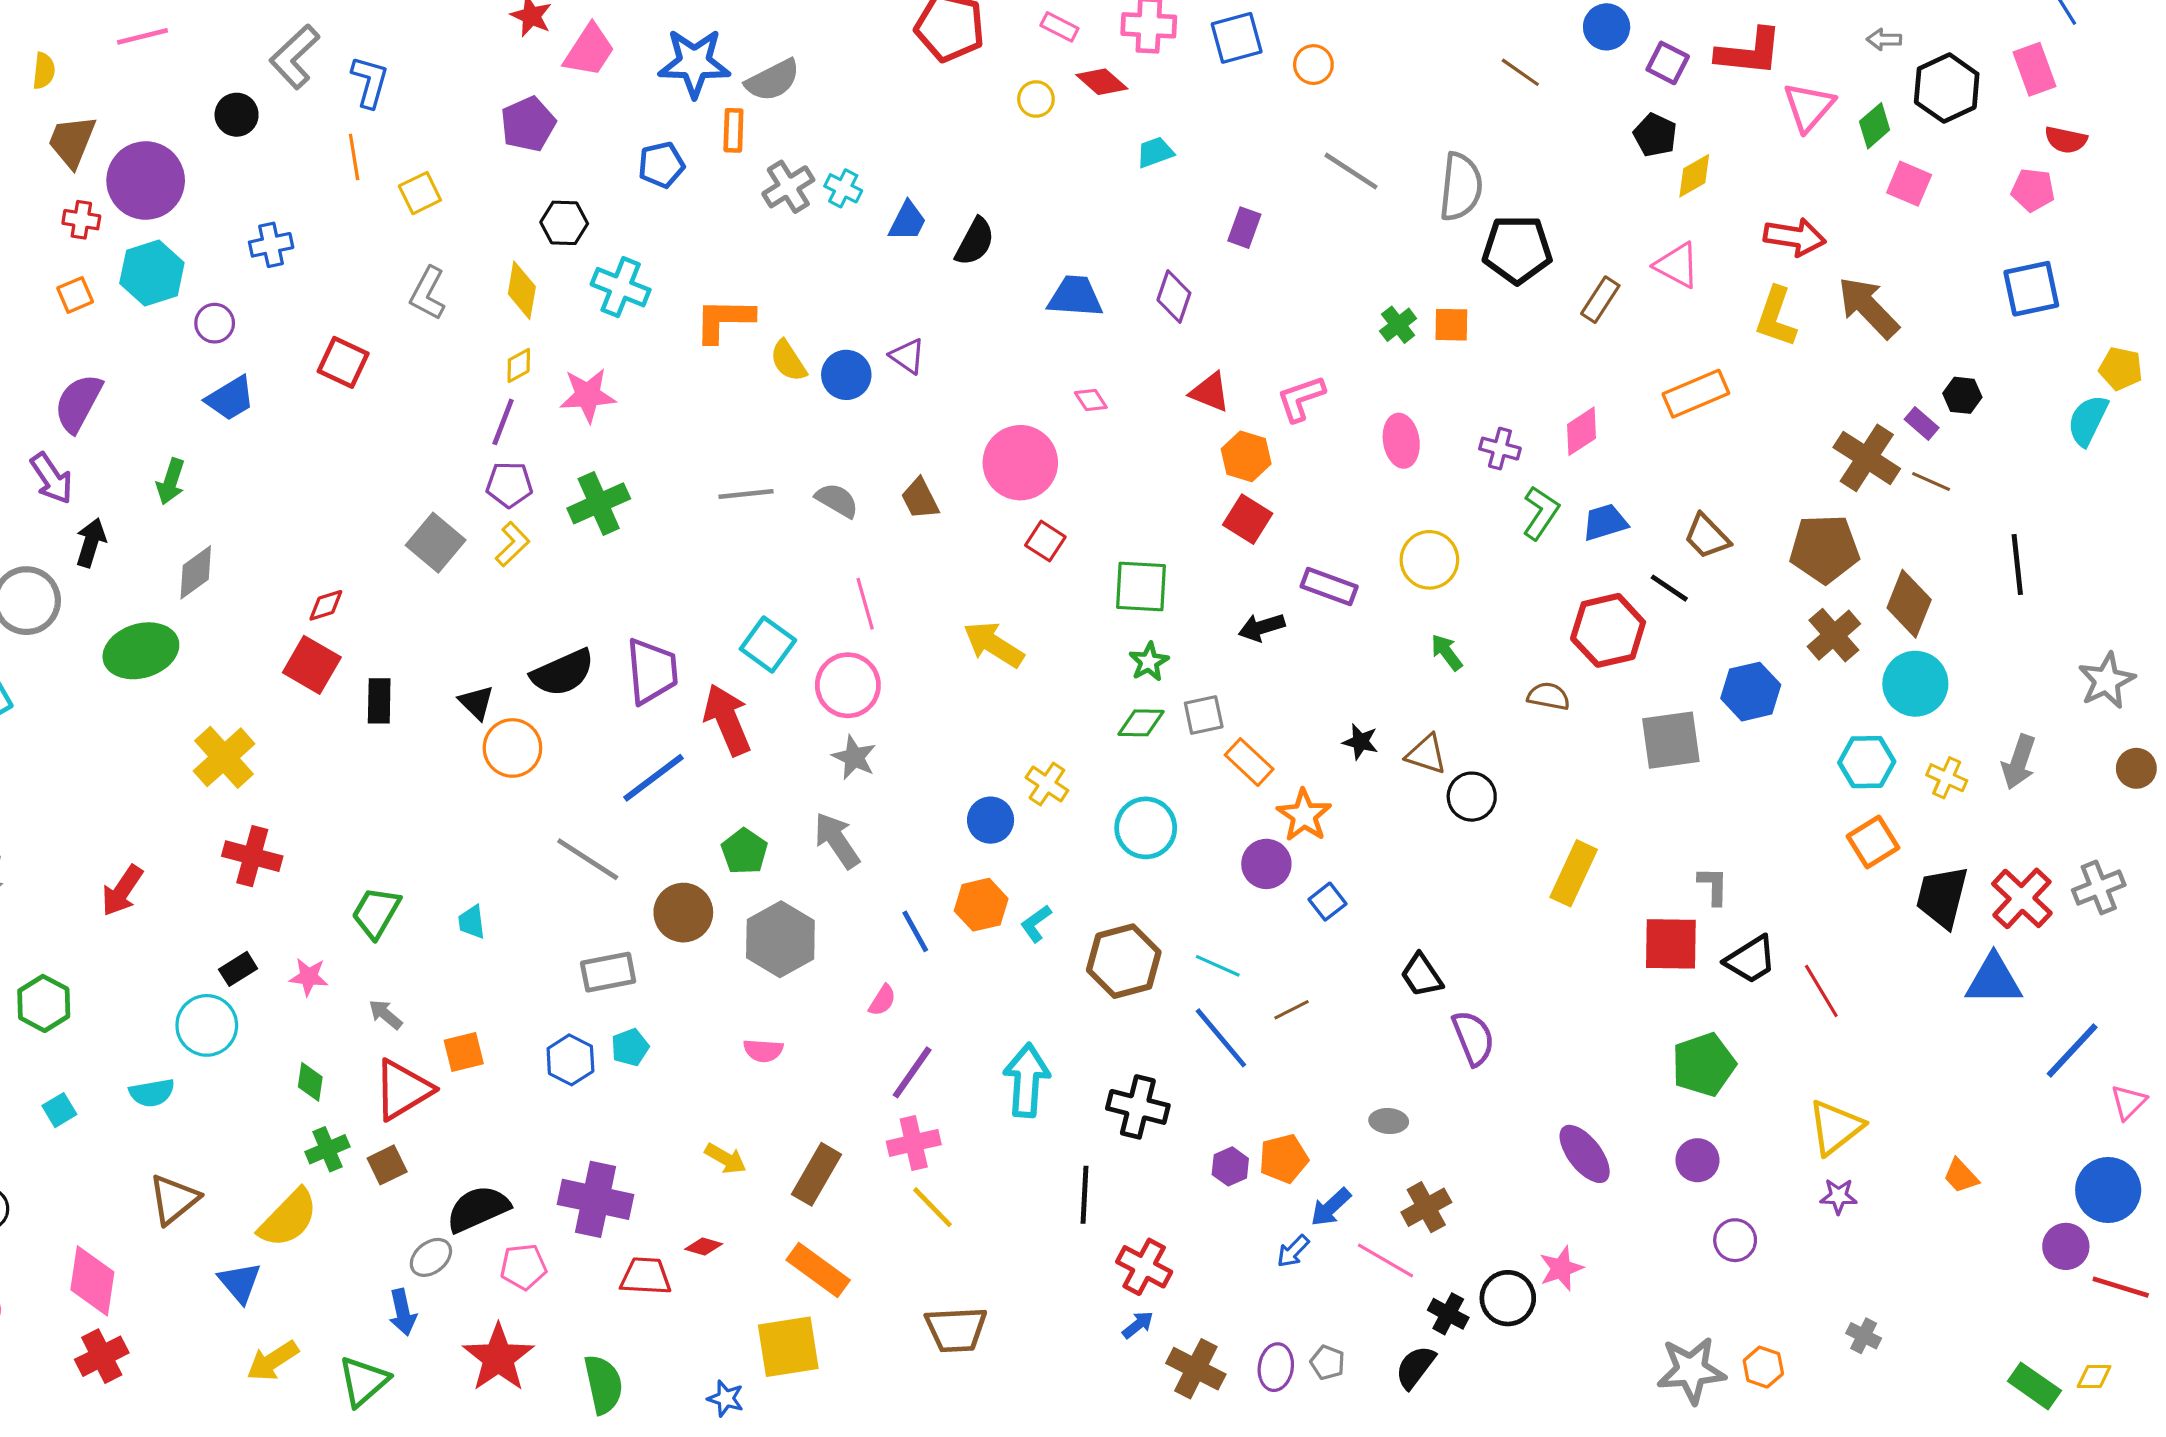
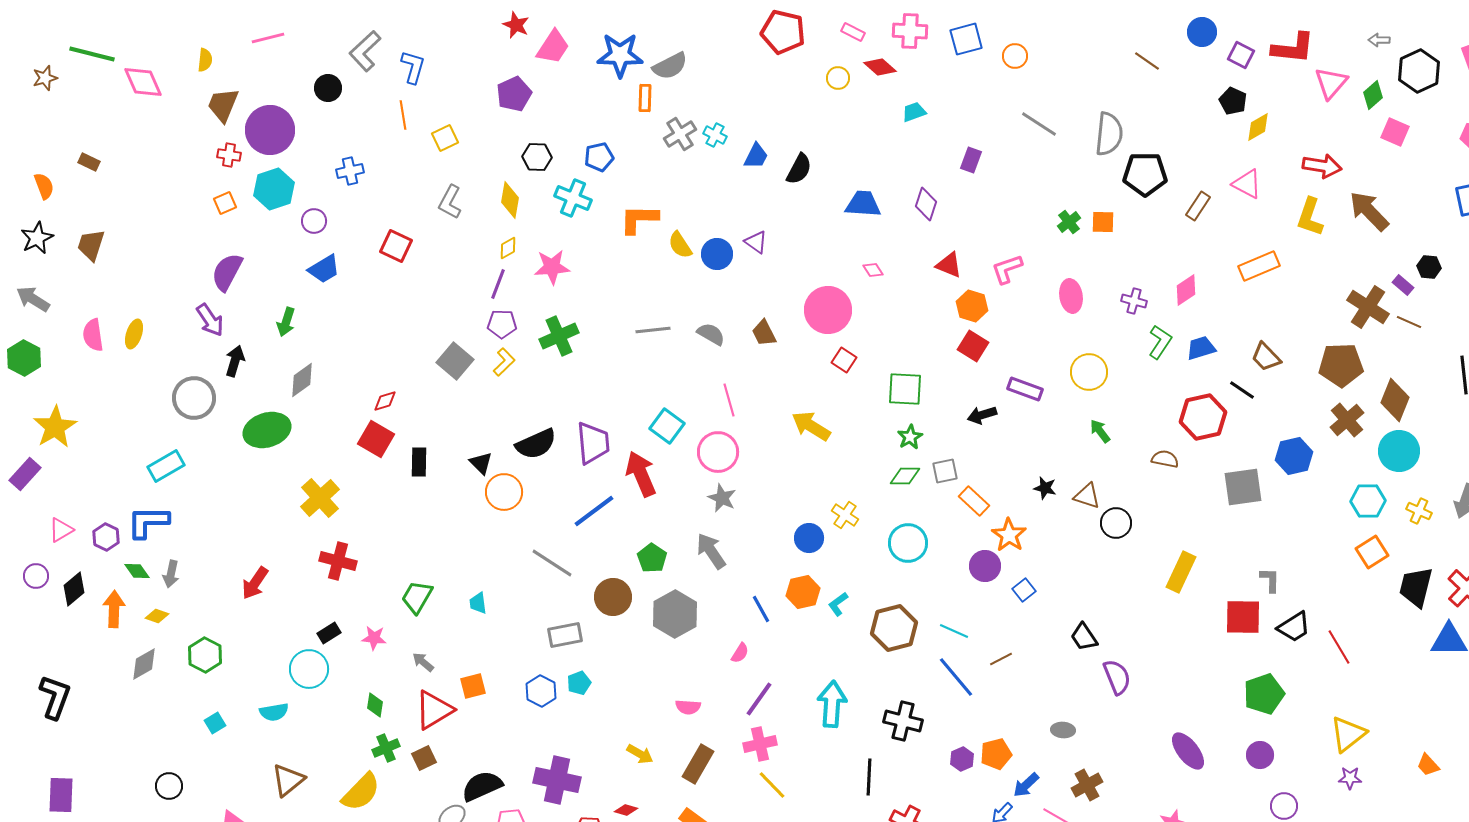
blue pentagon: (661, 165) -> (599, 157), moved
pink semicircle: (763, 1050) -> (688, 707), moved

